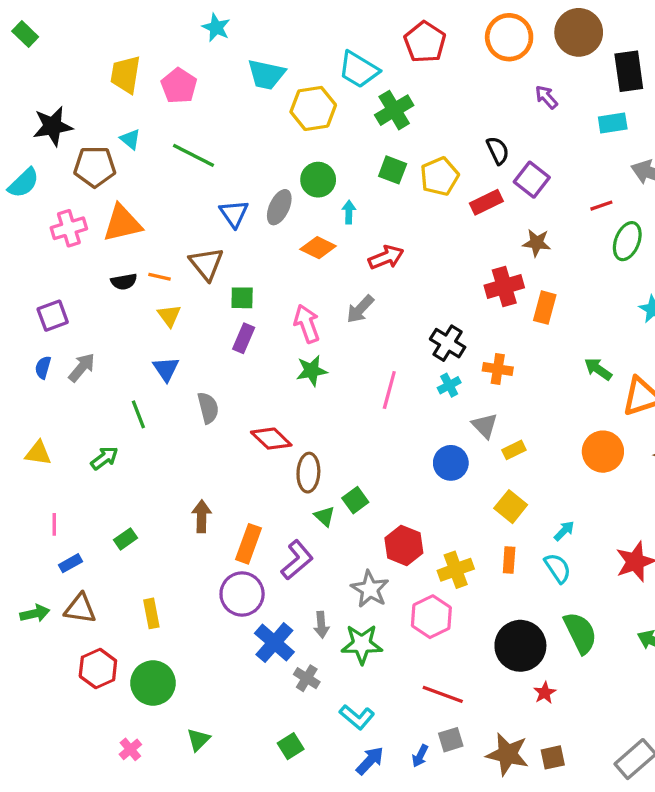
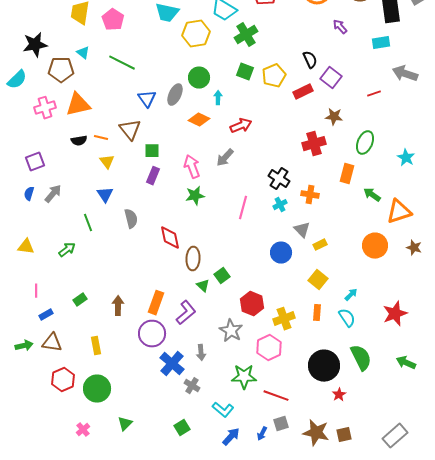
green ellipse: (627, 241) -> (365, 143), moved
orange rectangle: (545, 308) -> (347, 174), moved
red diamond: (271, 439) -> (170, 238), turned 35
brown arrow: (202, 516) -> (118, 306), moved
green star: (362, 644) -> (244, 377), moved

